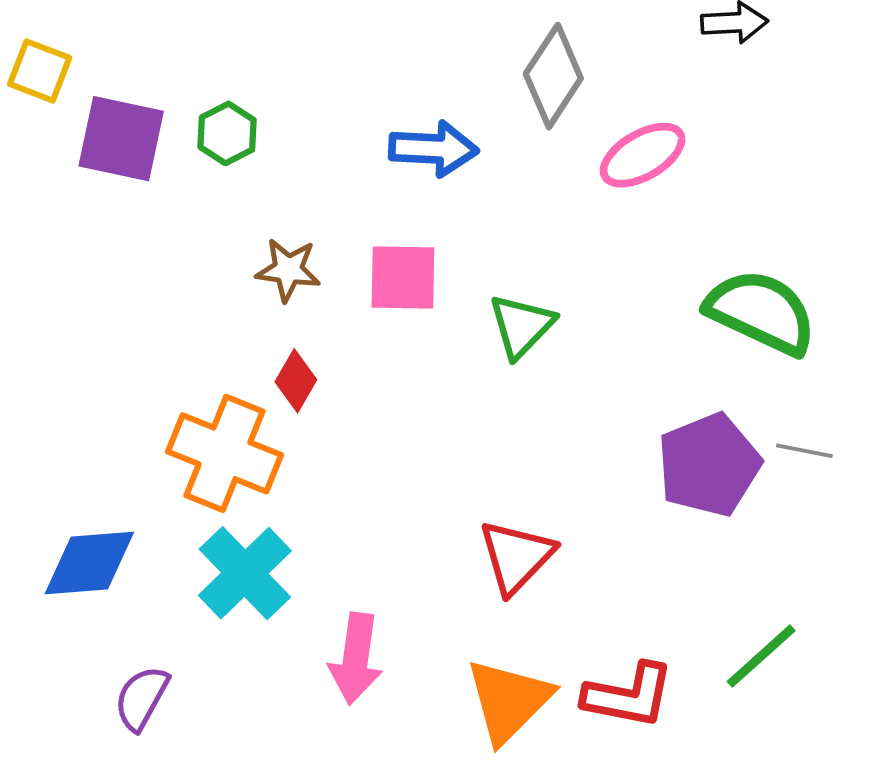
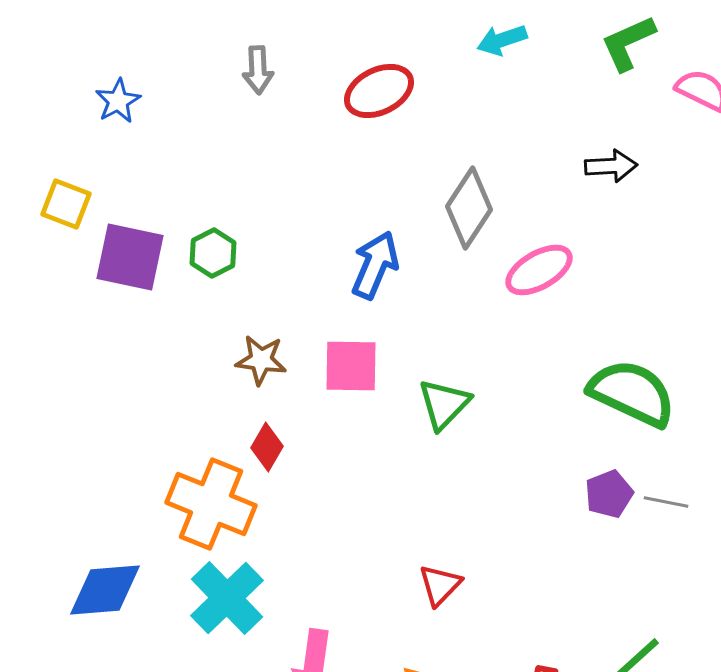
blue arrow: (434, 149) -> (375, 265), turned -70
purple pentagon: (709, 465) -> (609, 494), moved, size x0.6
red triangle: (516, 557) -> (440, 585), size x0.7

